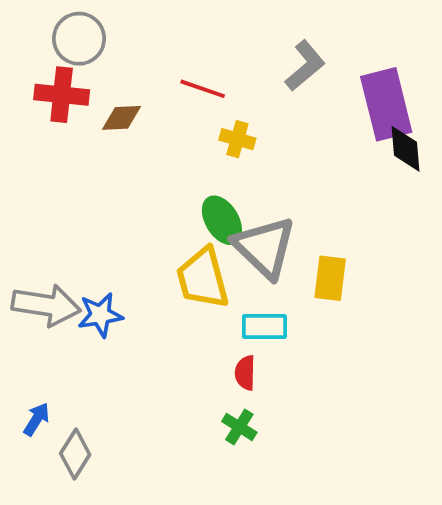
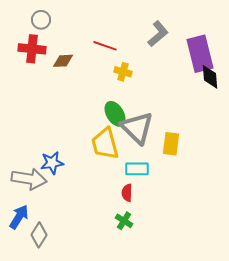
gray circle: (79, 39) -> (41, 20), size x0.7
gray arrow: (46, 305) -> (29, 179), moved
blue arrow: (37, 419) -> (19, 217), size x1.4

